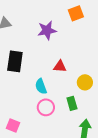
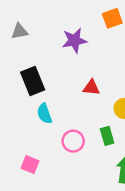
black rectangle: (15, 61) -> (33, 81), turned -30
cyan semicircle: (41, 86) -> (44, 114), moved

